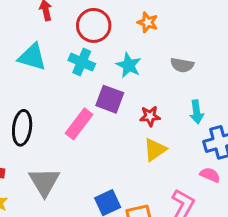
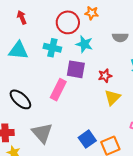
red circle: (94, 25) -> (68, 22), moved
black ellipse: (22, 128) -> (20, 99), turned -45

